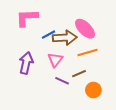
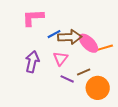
pink ellipse: (85, 29) -> (88, 43), moved
orange line: (88, 53) -> (103, 48), moved
orange circle: (93, 90) -> (98, 88), size x1.5

